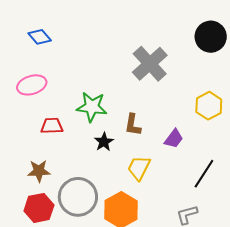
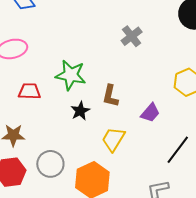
gray cross: (150, 64) -> (132, 36), size x0.6
gray circle: (78, 197) -> (50, 164), size x0.7

